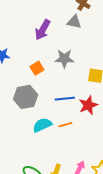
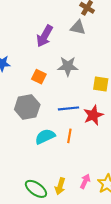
orange square: (37, 68) -> (39, 77), turned -32
orange line: (65, 125) -> (69, 136), turned -64

